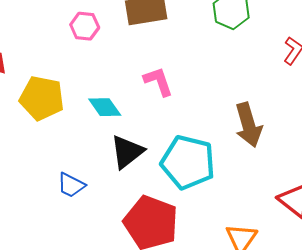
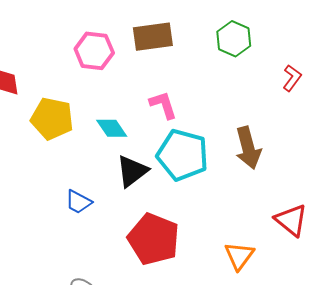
pink hexagon: (85, 26) -> (94, 51), size x1.4
cyan pentagon: (188, 162) -> (183, 155), moved

